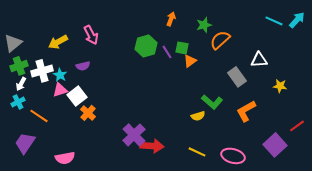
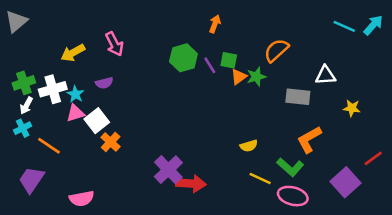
green star: (204, 25) -> (256, 77), moved
gray triangle: (13, 43) -> (16, 21), moved
gray rectangle: (237, 77) -> (298, 97), turned -48
green L-shape: (212, 102) -> (290, 167), moved
yellow line: (197, 152) -> (260, 178), moved

